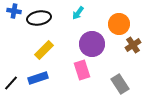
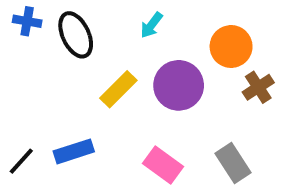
black ellipse: (39, 18) -> (76, 35), turned 75
yellow rectangle: (44, 50) -> (118, 89), moved
pink rectangle: (82, 70) -> (163, 165), moved, turned -36

